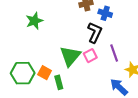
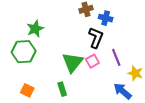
green hexagon: (23, 73) -> (24, 52), moved
orange square: (45, 73) -> (27, 90), moved

